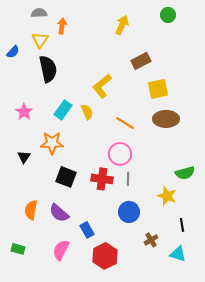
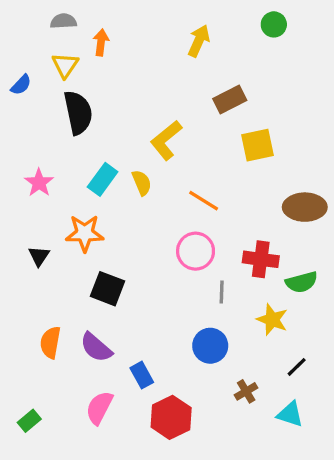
brown ellipse: (166, 119) -> (305, 207), moved
red cross: (102, 179) -> (261, 259), moved
gray line: (128, 179) -> (222, 292), moved
black line: (182, 225) -> (297, 367), turned 56
green rectangle: (18, 249) -> (29, 421), moved, turned -56

